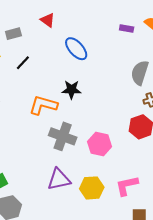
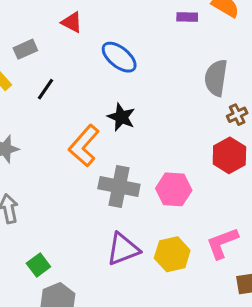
black star: (71, 90) -> (121, 117), turned 30
orange L-shape: (43, 105) -> (84, 146), turned -56

